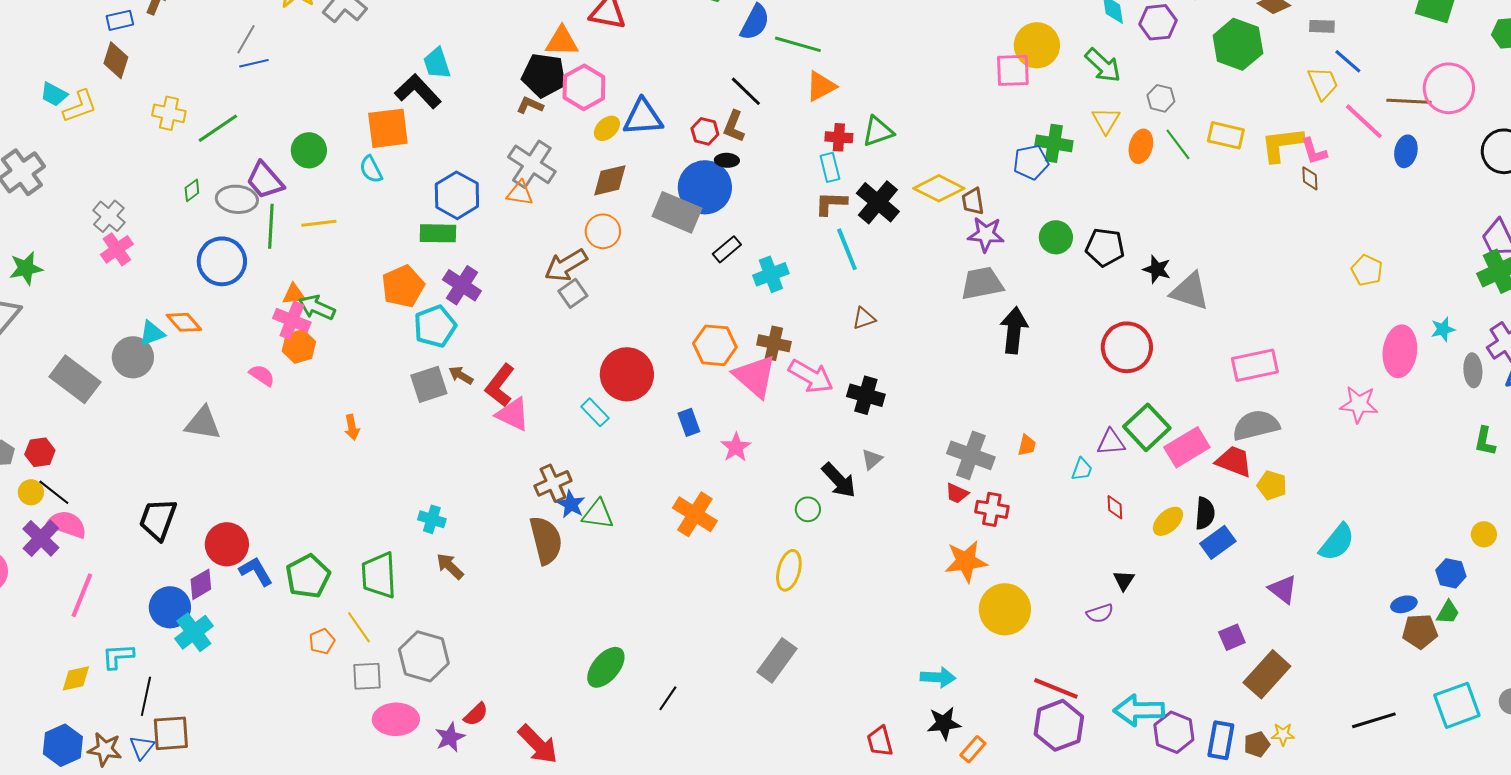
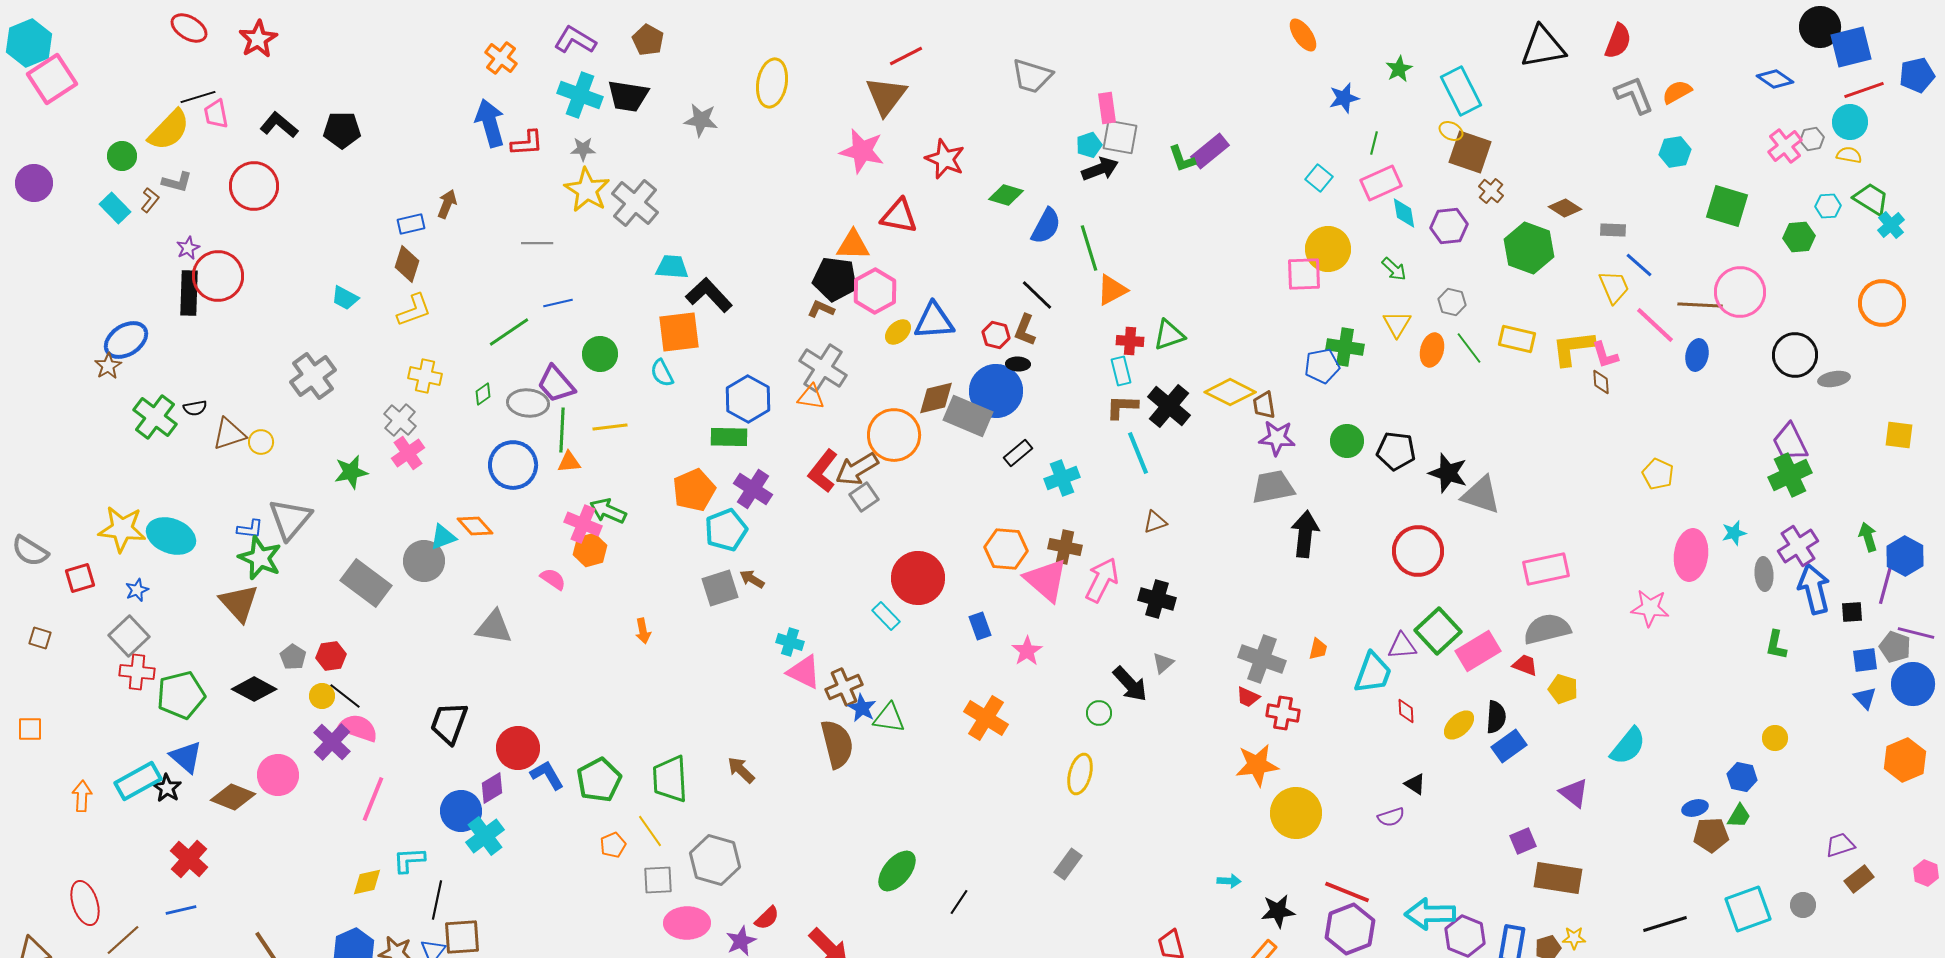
gray line: (246, 39) -> (537, 243), turned 60
green line: (798, 44) -> (1089, 248), turned 57
blue line: (254, 63) -> (558, 303), moved
cyan trapezoid: (437, 63) -> (672, 267), moved, turned 112
green arrow: (1103, 65) -> (1394, 269), size x0.7
yellow L-shape: (80, 106) -> (414, 310), moved
yellow cross: (169, 113) -> (425, 376), moved
brown diamond: (610, 180) -> (936, 398), moved
orange circle: (603, 231) -> (894, 435), size x1.5
green star: (26, 268) -> (351, 472), moved
black star: (1157, 269) -> (1448, 473), size x1.4
orange triangle: (294, 294) -> (569, 462), moved
pink arrow: (811, 376) -> (1102, 580), turned -93
red L-shape: (500, 385) -> (823, 471), moved
pink triangle: (513, 414) -> (804, 672), moved
red trapezoid: (1234, 461) -> (1525, 665), size x0.7
cyan trapezoid: (1082, 469) -> (1373, 673), size x1.8
cyan cross: (432, 519) -> (790, 642), moved
black triangle: (1124, 580) -> (1415, 784), turned -30
gray rectangle: (777, 660) -> (1068, 864), size x0.7
brown rectangle: (1267, 674) -> (1558, 878), turned 57
cyan arrow: (938, 677) -> (1229, 881), size x0.7
black star: (944, 723) -> (1278, 911), moved

